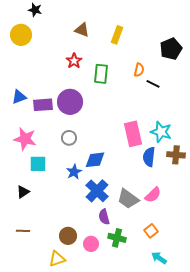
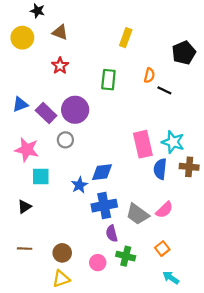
brown triangle: (82, 30) -> (60, 32), moved
red star: (74, 61) -> (60, 66), moved
purple rectangle: (43, 105) -> (46, 113), turned 48
gray circle: (69, 138) -> (65, 140), moved
blue cross: (97, 191) -> (104, 206), turned 35
brown circle: (68, 236) -> (62, 253), moved

